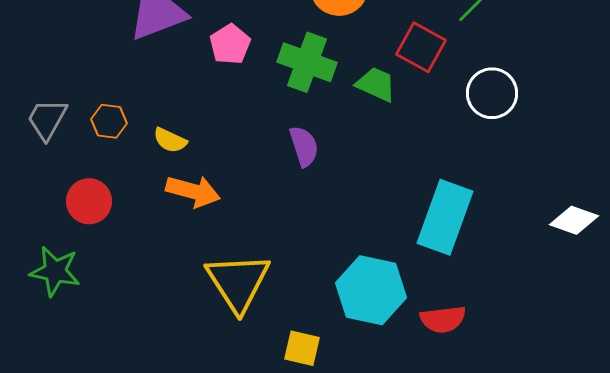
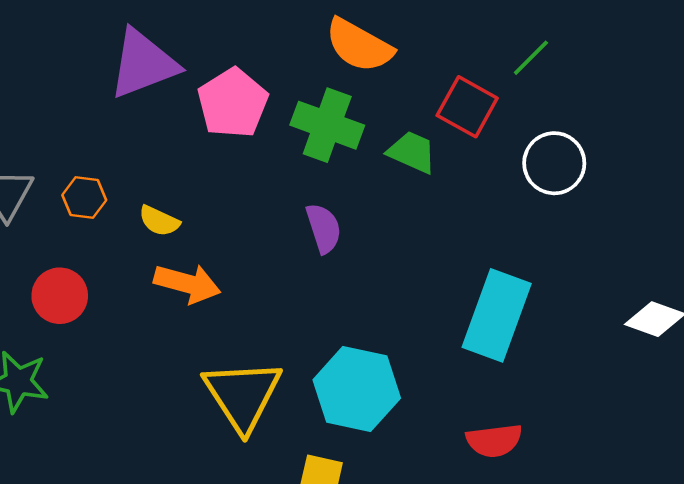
pink pentagon: (230, 44) -> (233, 103), size x1.4
cyan hexagon: (371, 290) -> (357, 389), moved

